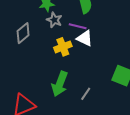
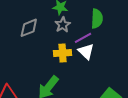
purple line: (78, 26) -> (83, 38), turned -60

